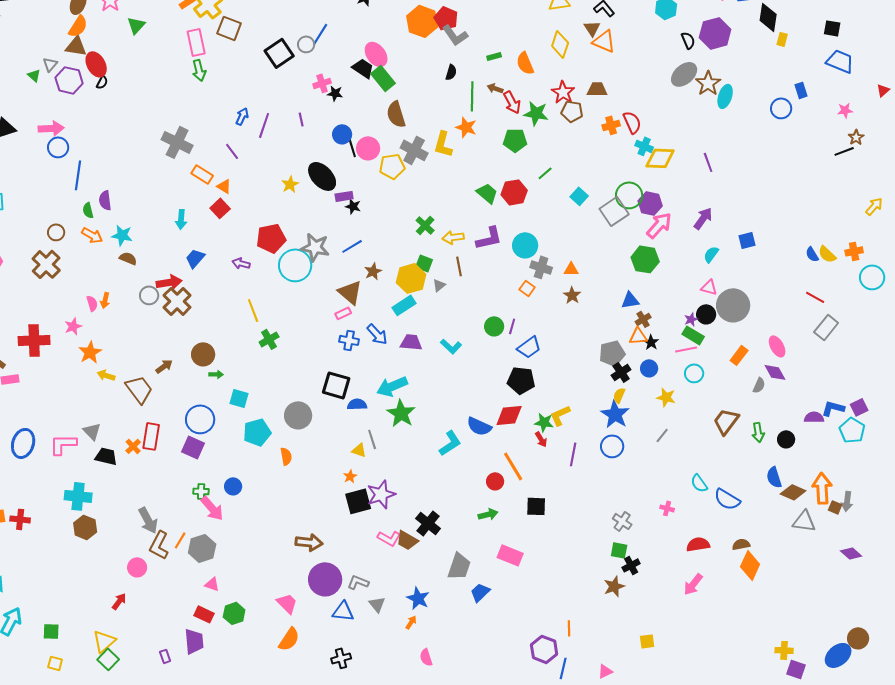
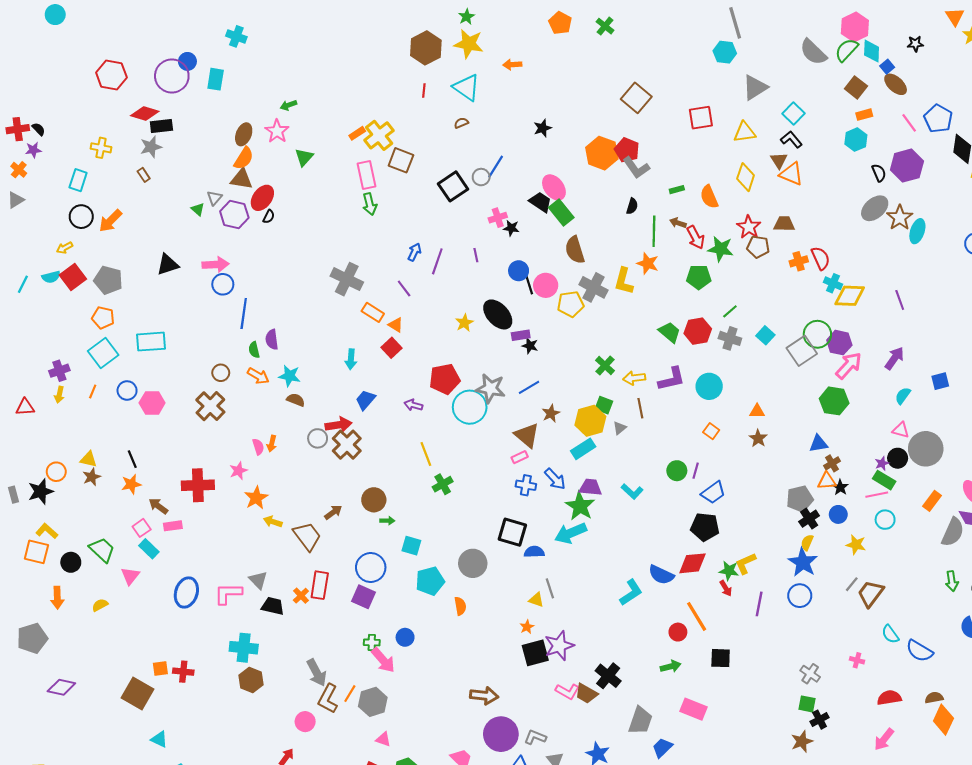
red ellipse: (96, 64) -> (262, 198), turned 65
gray cross: (541, 267) -> (730, 338), moved
gray semicircle: (759, 385) -> (953, 532), size x1.8
green star: (401, 413) -> (580, 506), moved
brown trapezoid: (726, 421) -> (871, 594), moved

